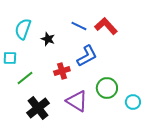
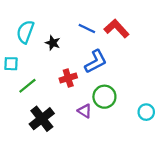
green circle: (107, 88) -> (104, 97), moved
purple triangle: (77, 101) -> (85, 111), size x0.6

